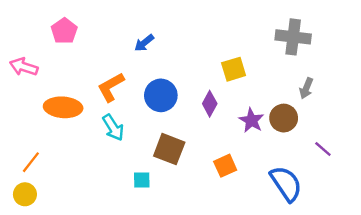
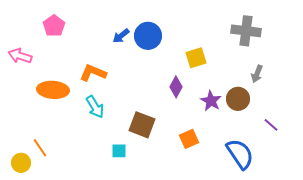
orange L-shape: (111, 87) -> (93, 73), turned 52
blue circle: (161, 95) -> (148, 36), moved
orange line: (31, 162) -> (40, 148), moved, turned -72

